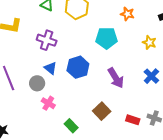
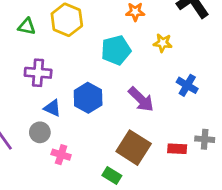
yellow star: (149, 42) -> (163, 43), moved
brown square: (102, 111) -> (134, 148), size x1.4
green rectangle: (71, 126) -> (112, 175), moved

